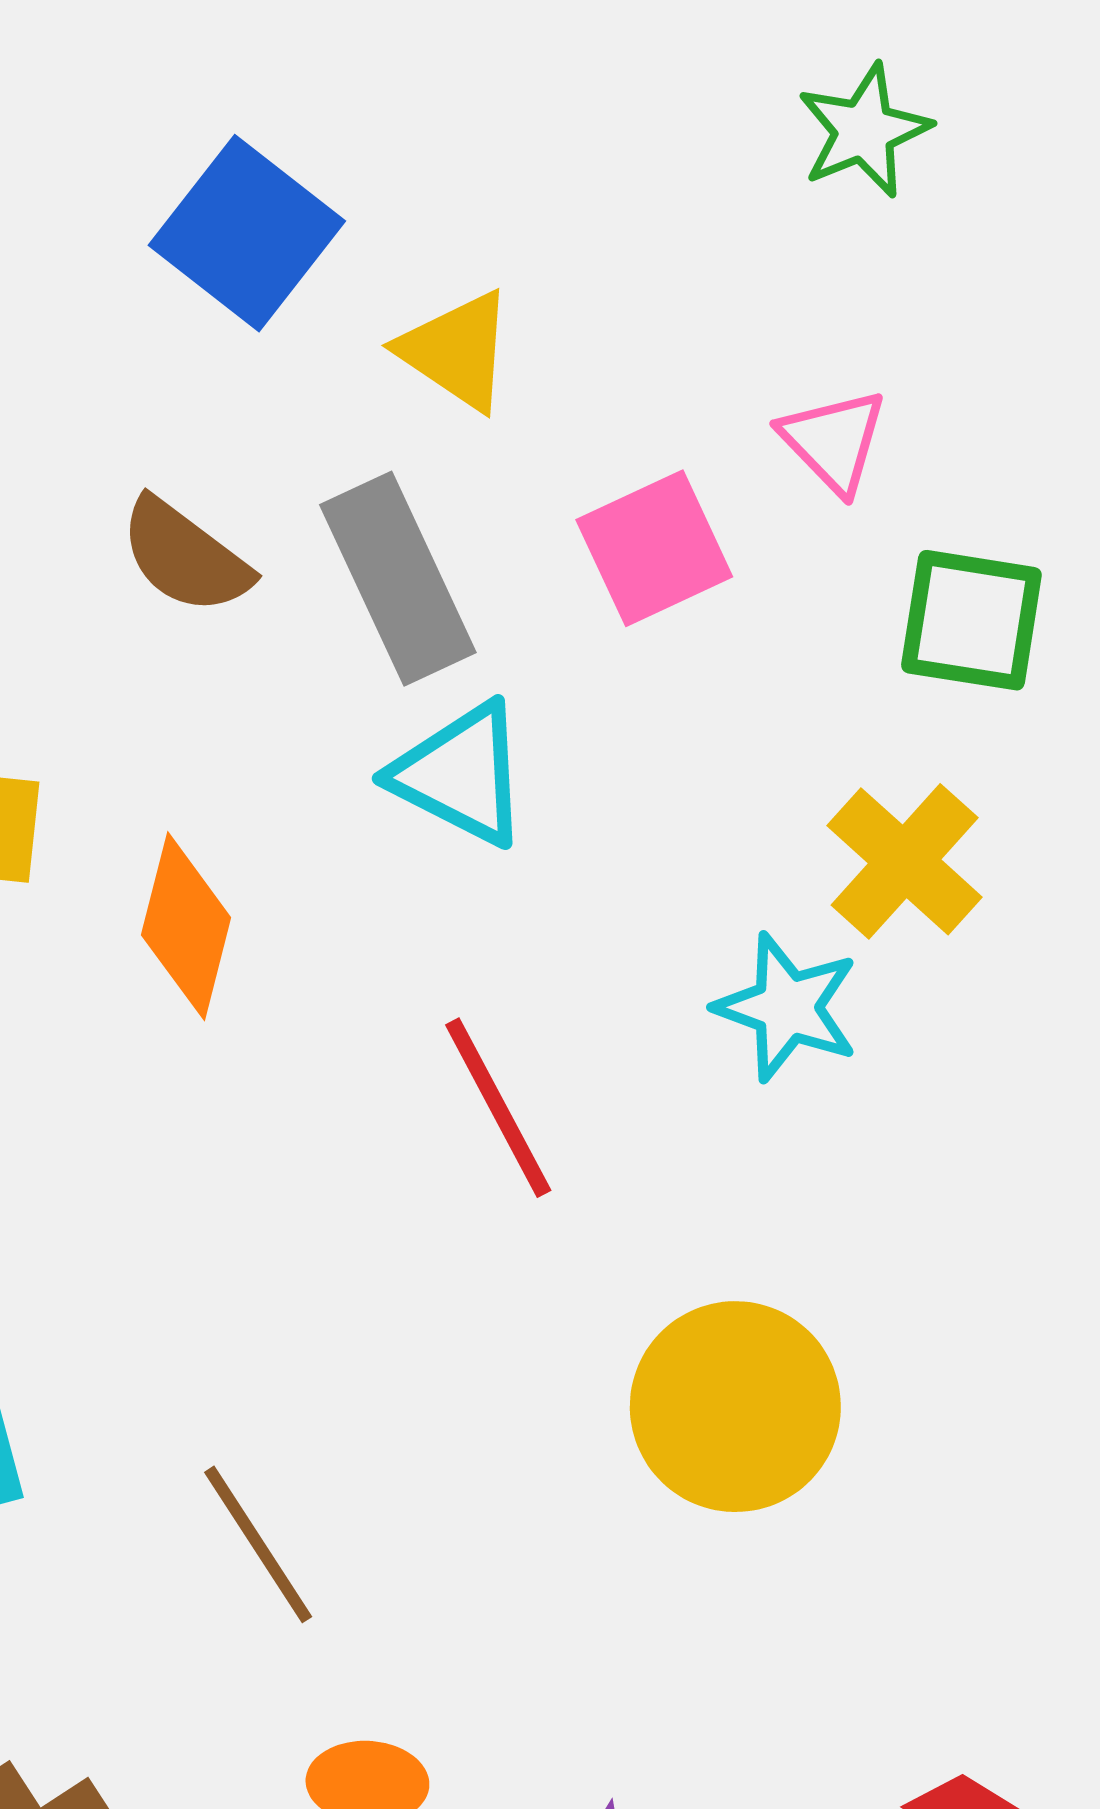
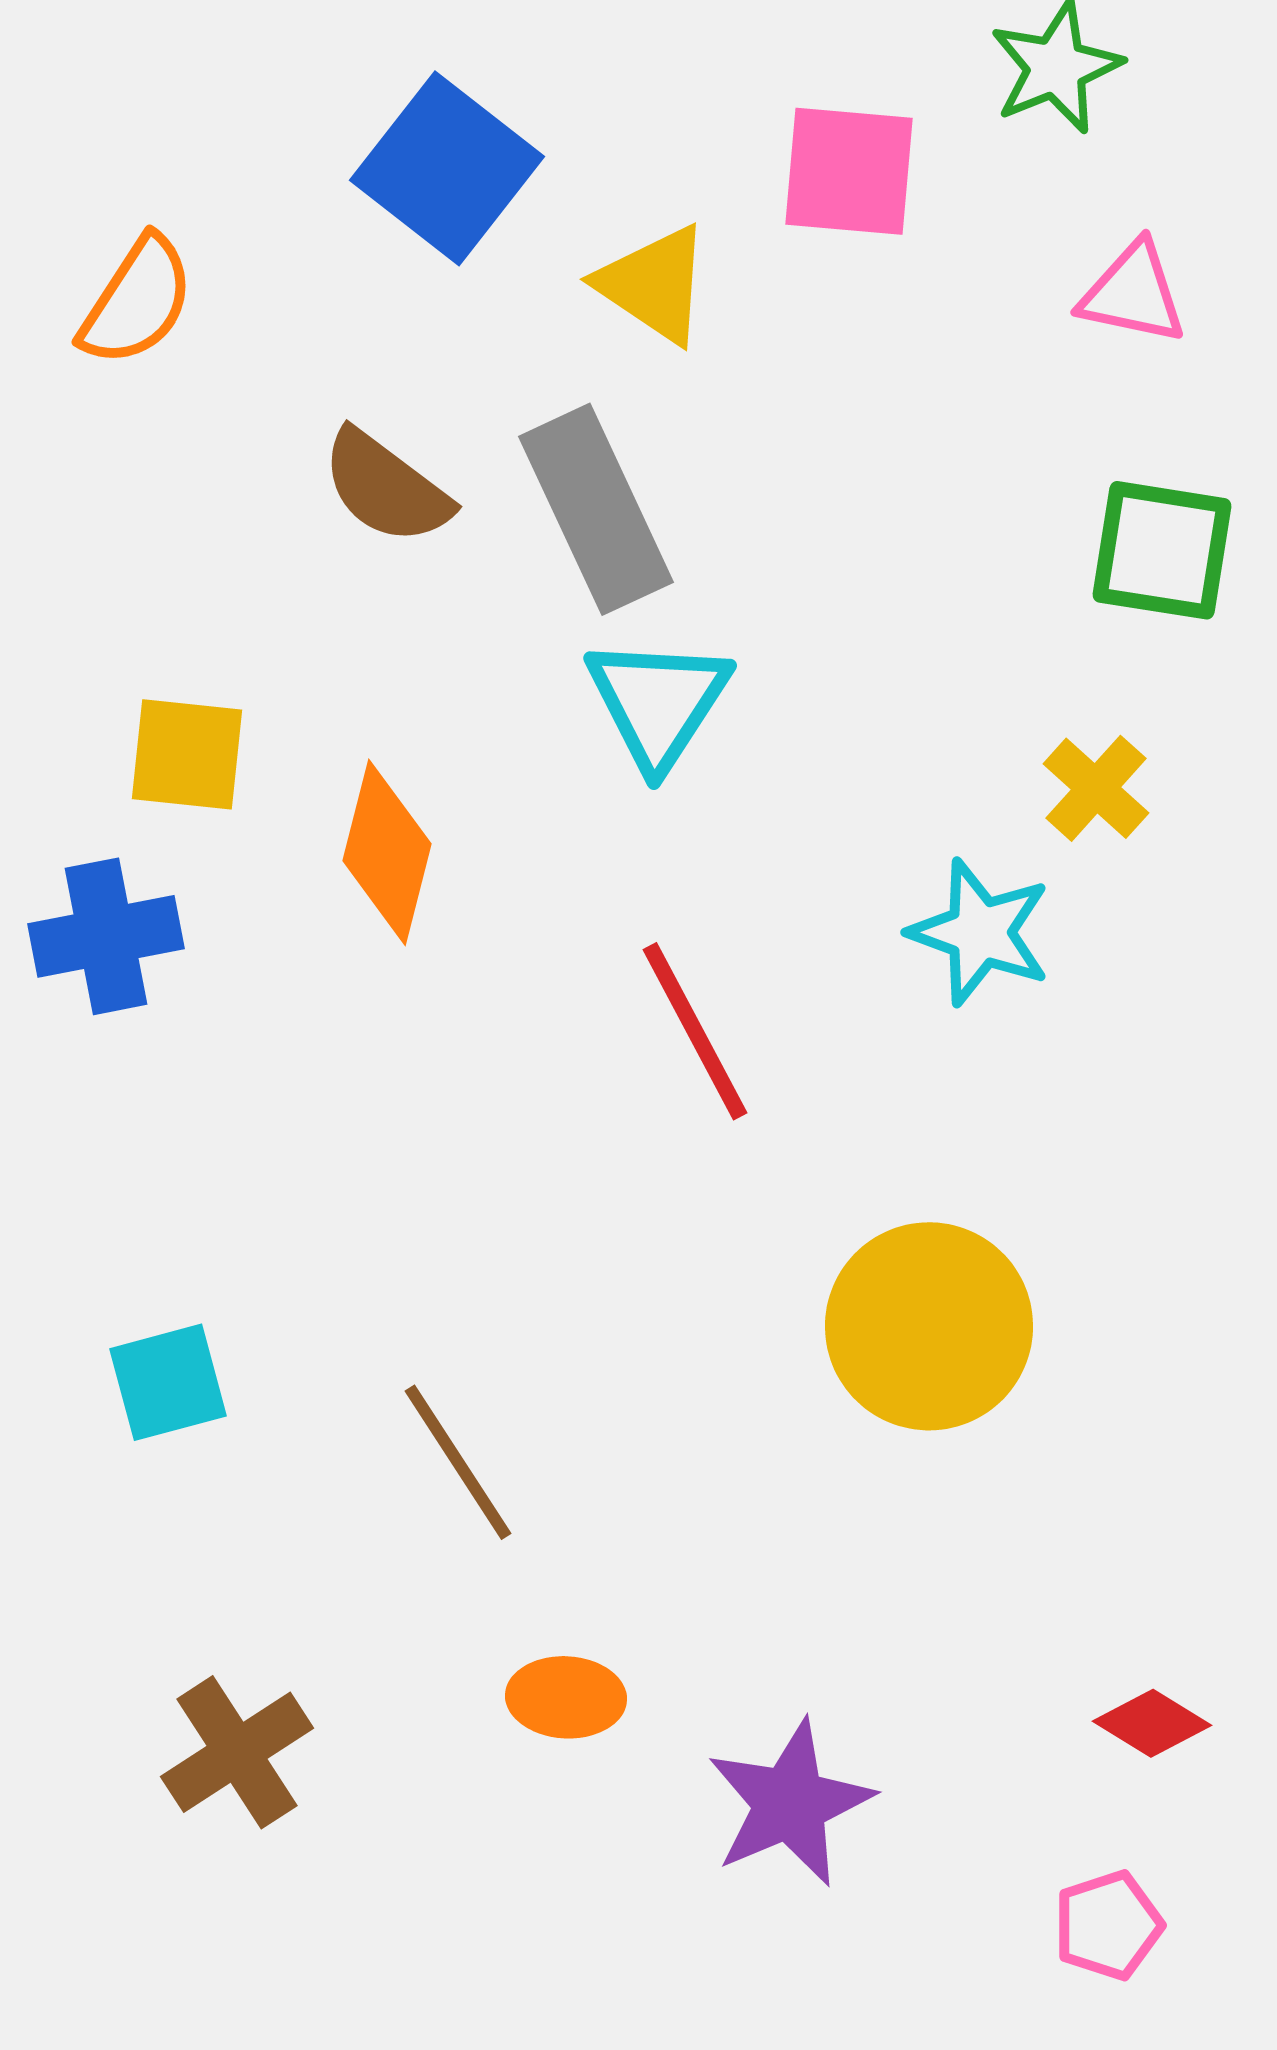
pink triangle: (834, 441) -> (1133, 293), moved, turned -34
pink square: (654, 548) -> (849, 171), moved, turned 30
cyan triangle: (461, 774) -> (658, 702), turned 36
yellow cross: (905, 861) -> (1096, 788), size x0.7

